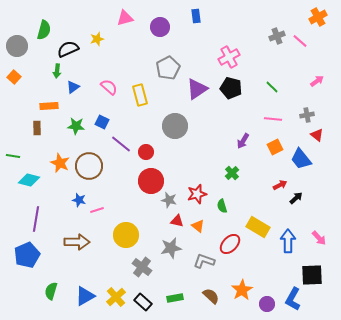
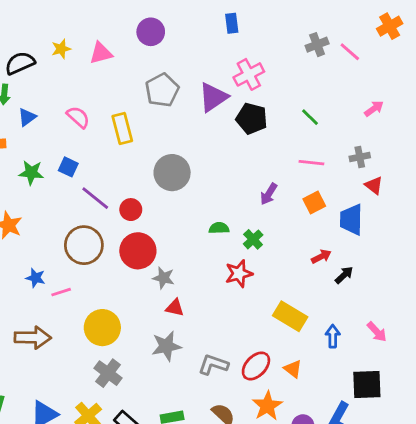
blue rectangle: (196, 16) -> (232, 23), moved
orange cross: (318, 17) -> (390, 26), moved
pink triangle: (125, 18) -> (101, 53), moved
purple triangle: (197, 89) -> (213, 97), moved
blue trapezoid: (301, 159) -> (351, 220), turned 40
brown circle: (89, 166) -> (84, 245), moved
red star: (197, 194) -> (239, 274), moved
green semicircle: (222, 206) -> (219, 228), moved, turned 104
orange triangle: (198, 226) -> (293, 369), moved
blue arrow: (288, 241) -> (333, 336), size x0.7
red ellipse: (230, 244) -> (256, 366), moved
gray cross: (142, 267) -> (108, 373), moved

